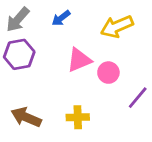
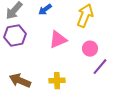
yellow arrow: (117, 27) -> (85, 16), turned 135
pink circle: (108, 73) -> (90, 49), moved

